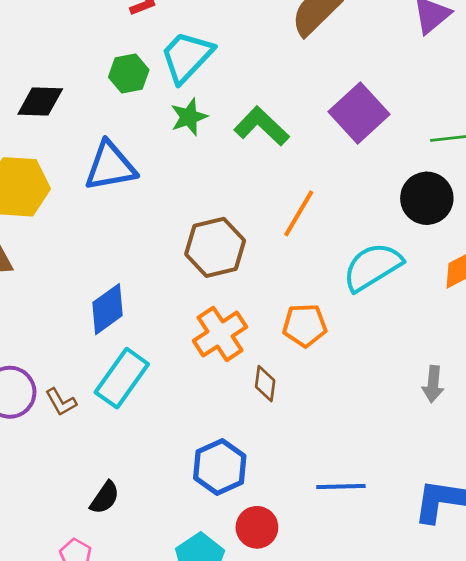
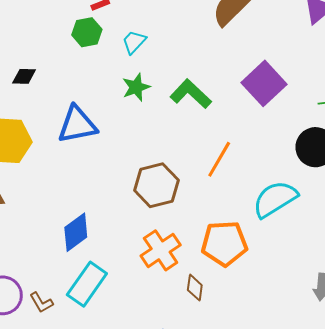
cyan trapezoid: (187, 57) -> (134, 42), size x0.6
green hexagon: (129, 73) -> (87, 32), moved
black diamond: (40, 101) -> (24, 76), size x0.7
orange pentagon: (305, 325) -> (224, 243), size x1.4

